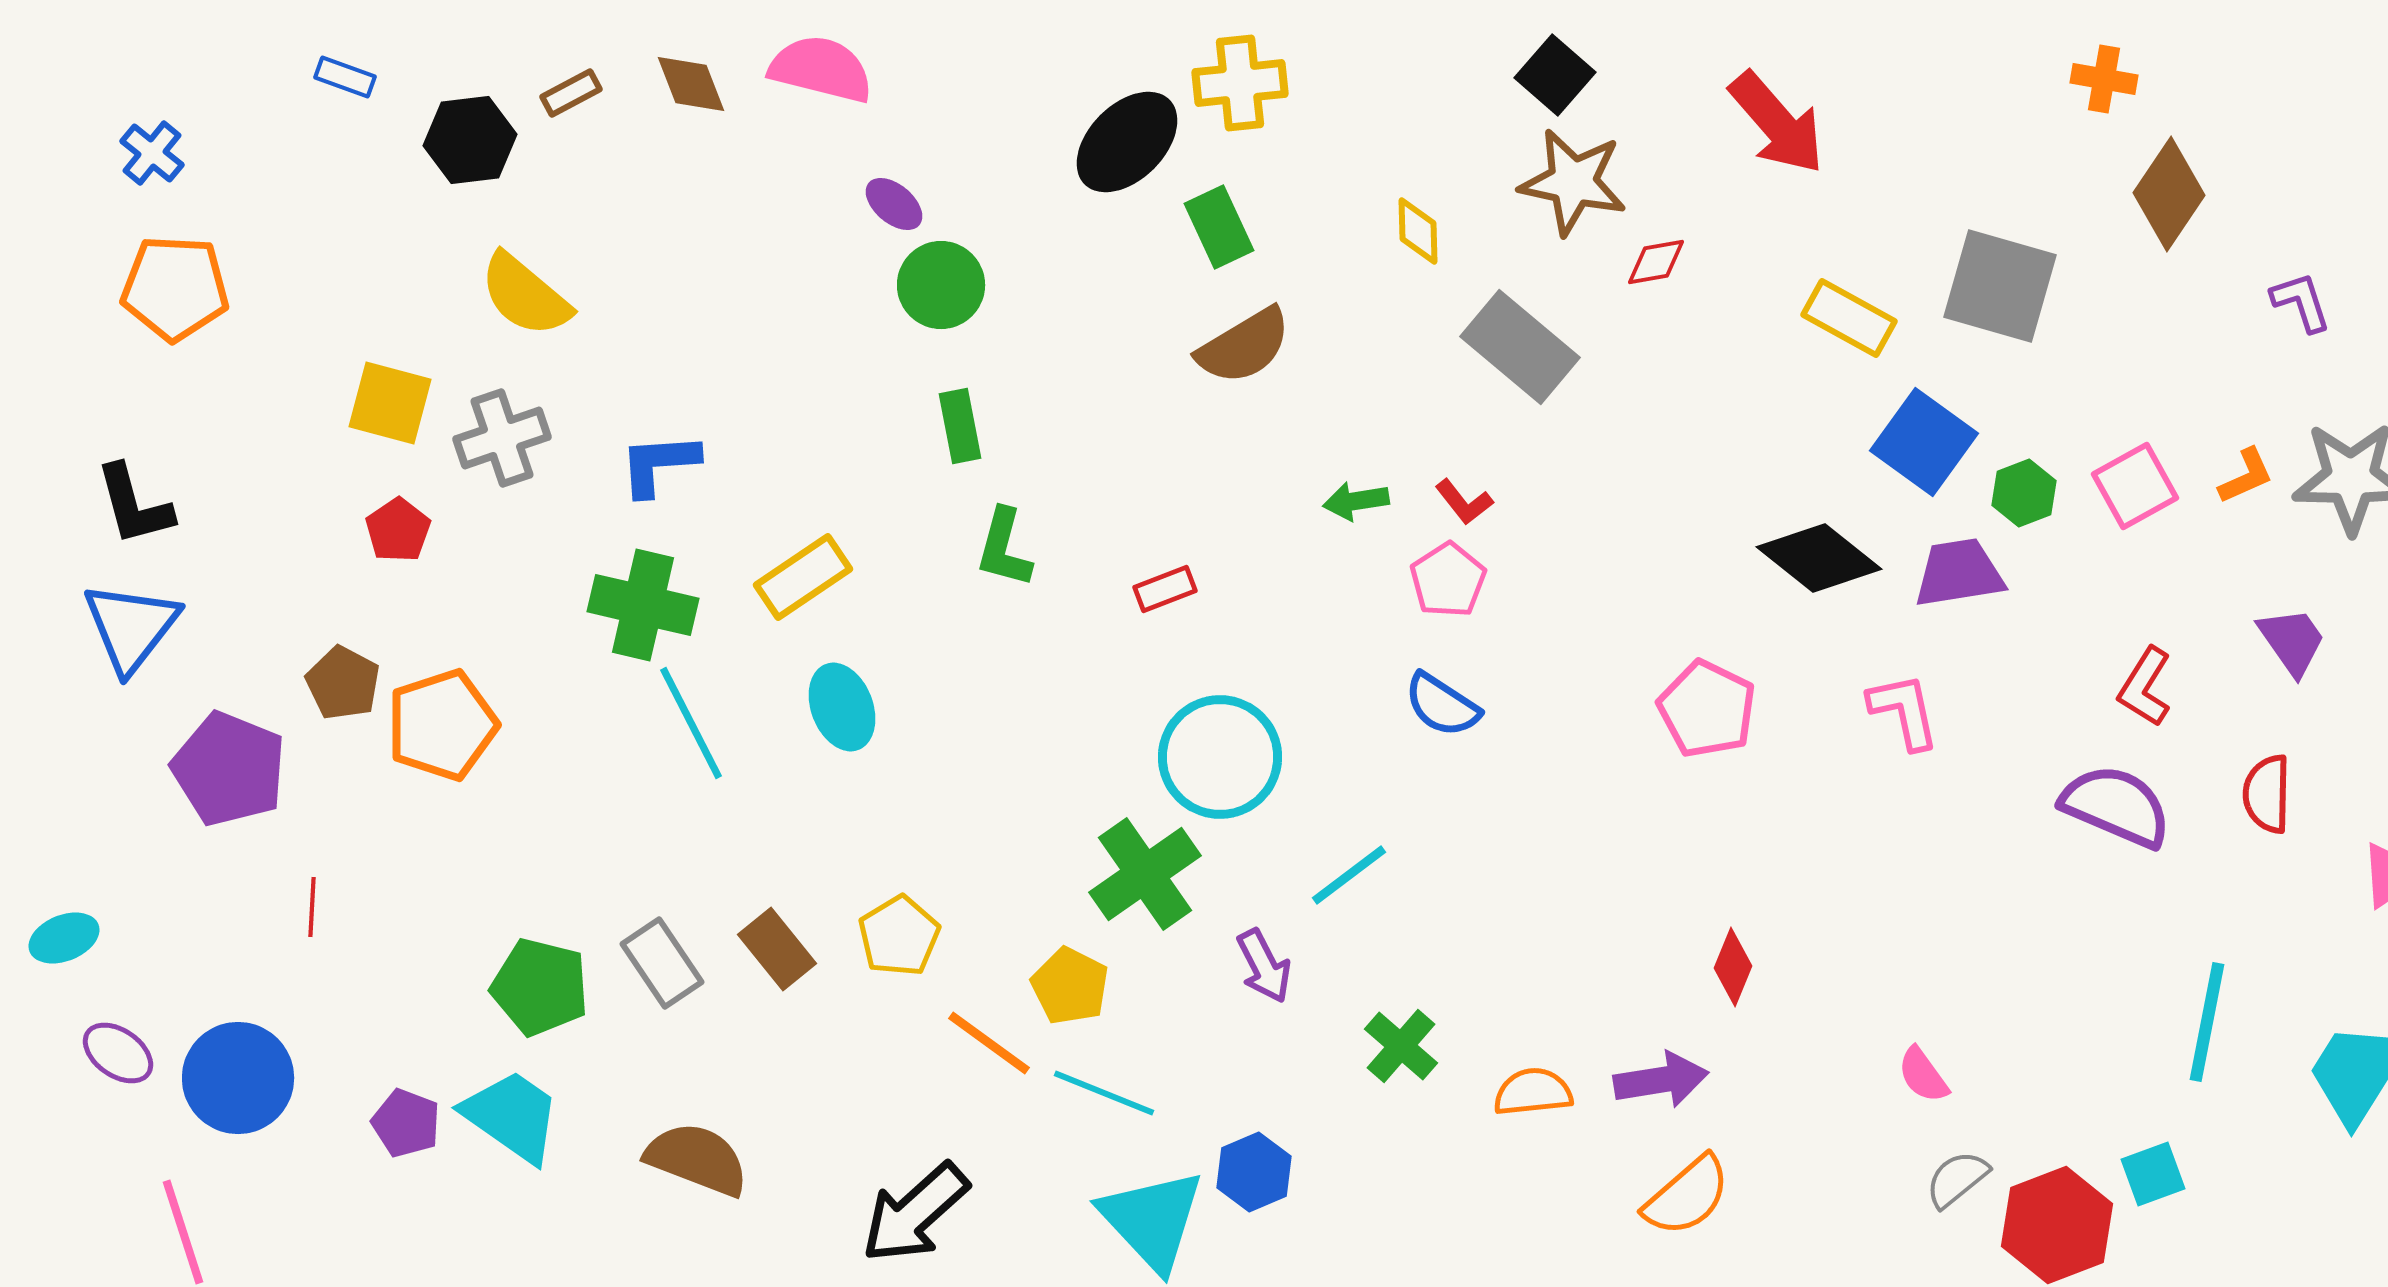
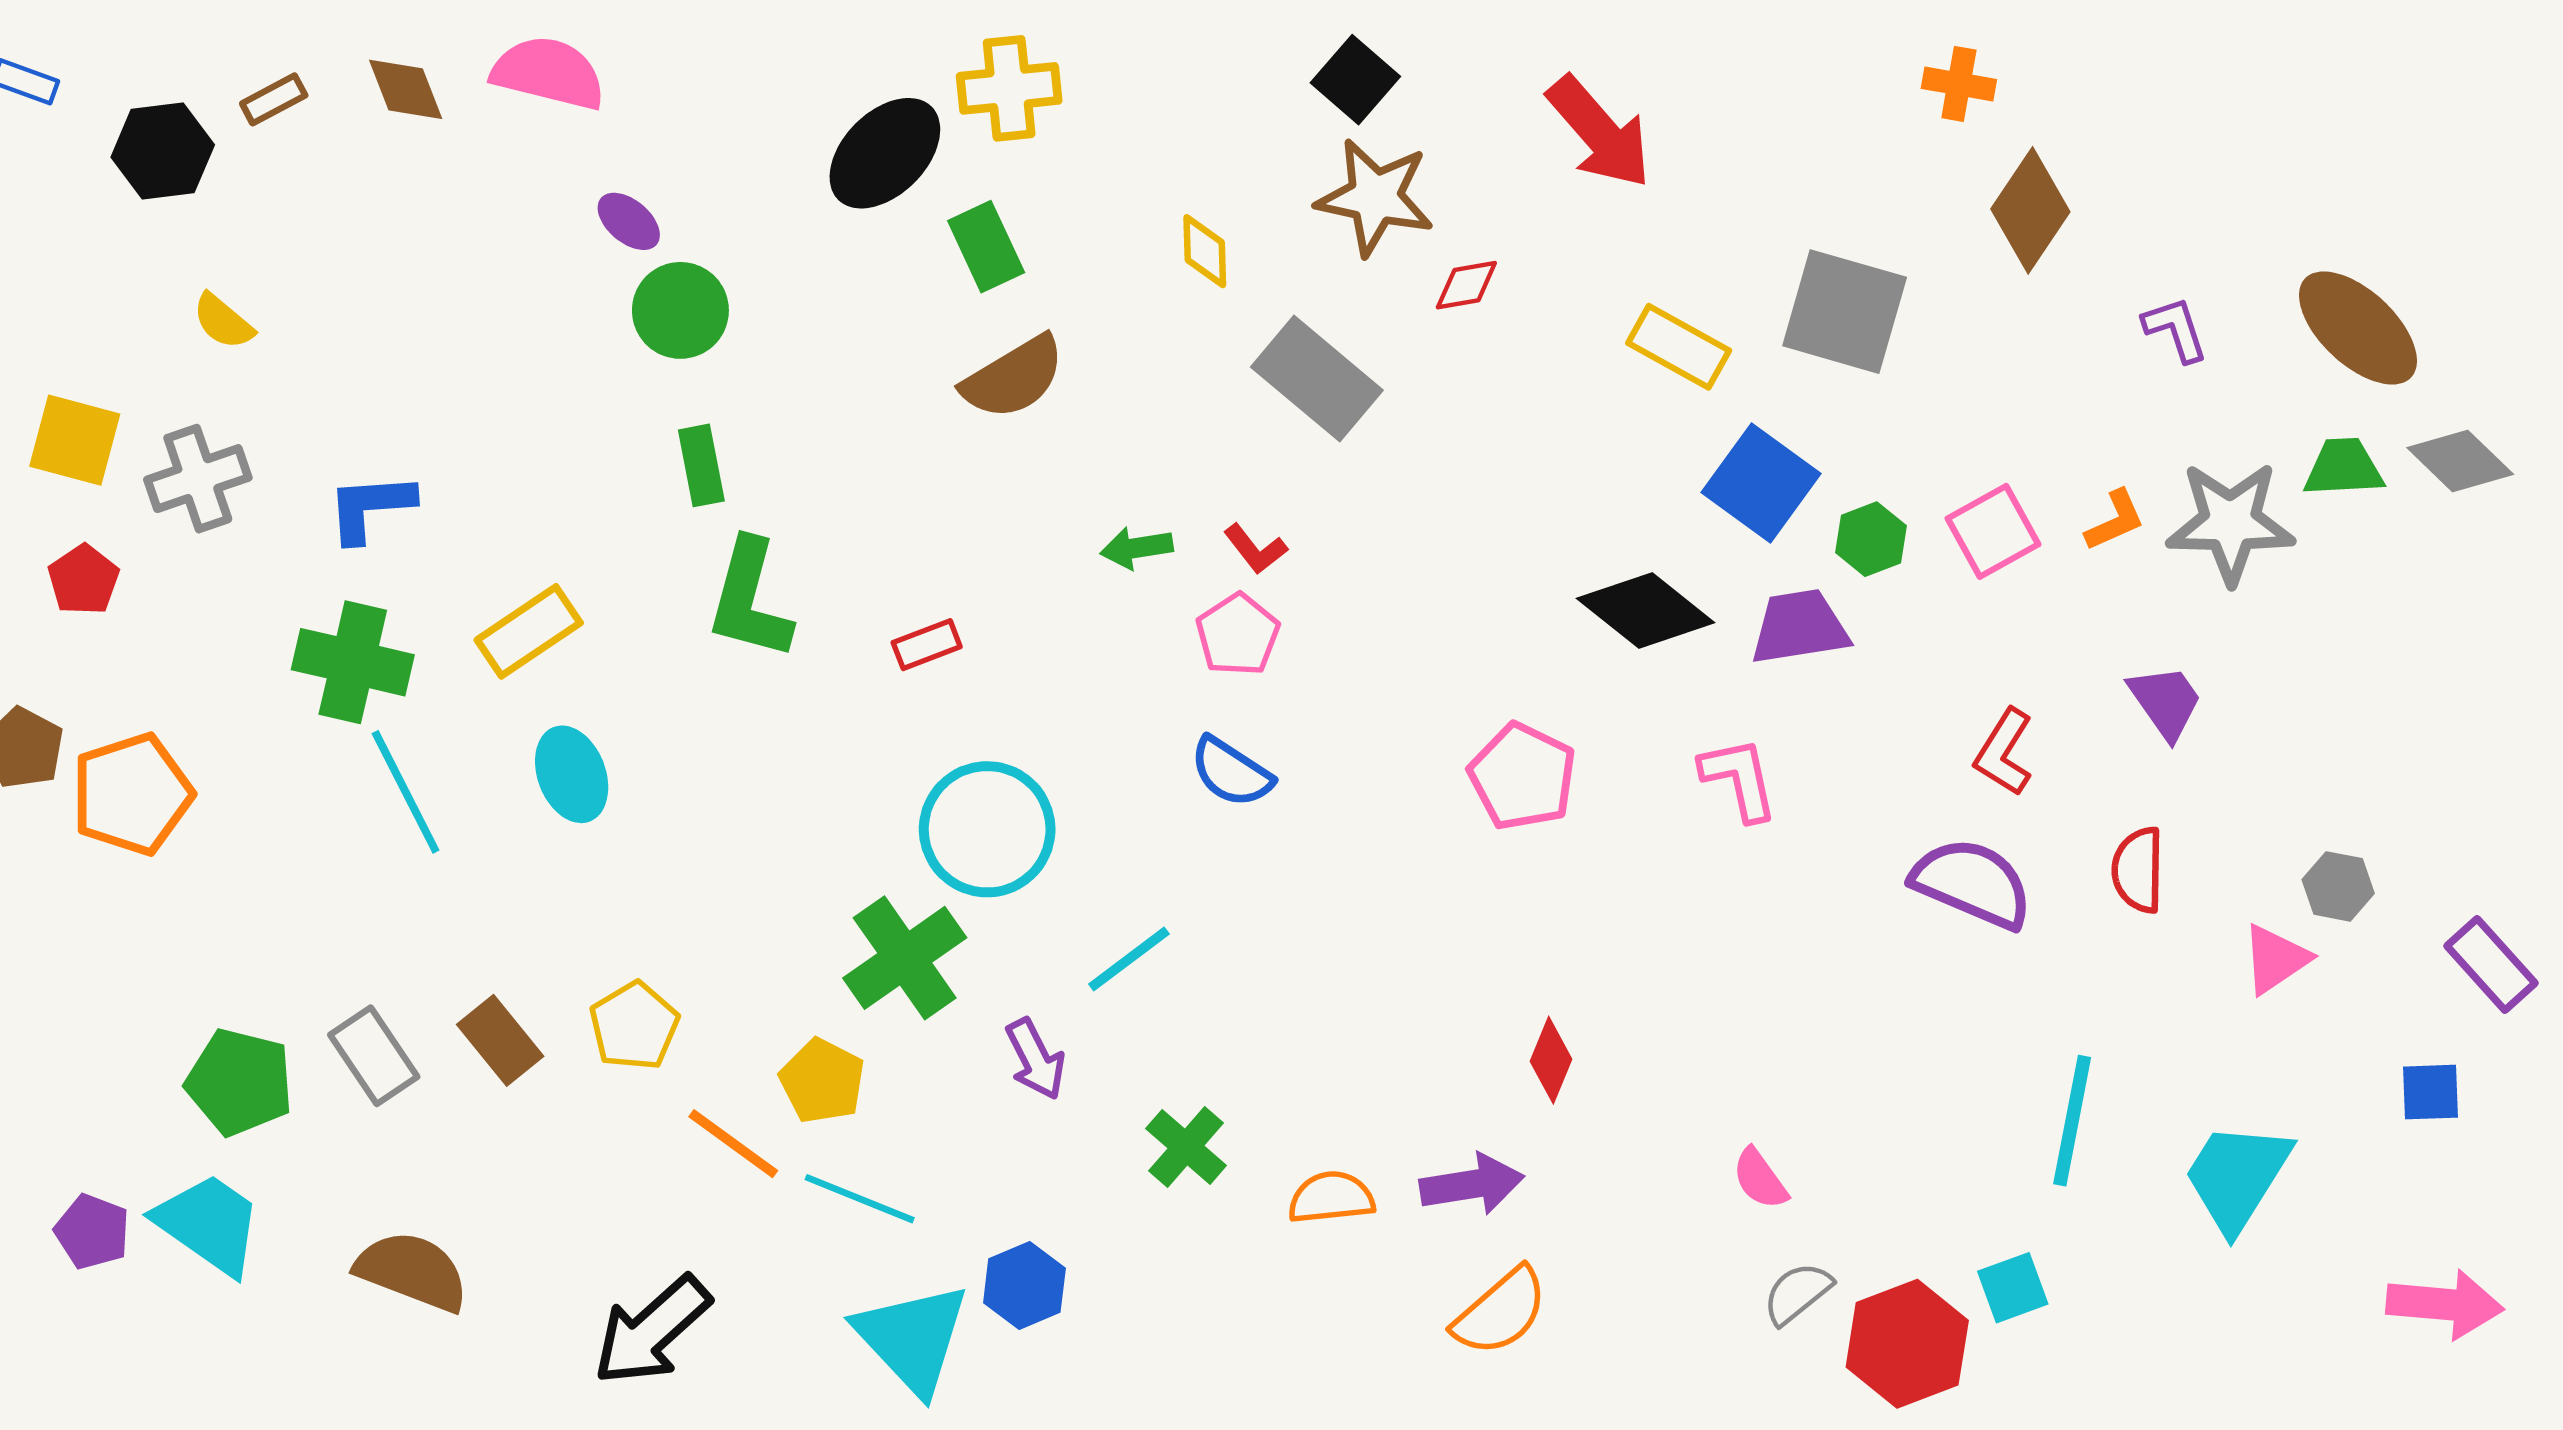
yellow semicircle: (525, 295) -> (223, 321), size x0.6
green L-shape: (1004, 548) -> (750, 600), size x1.4

